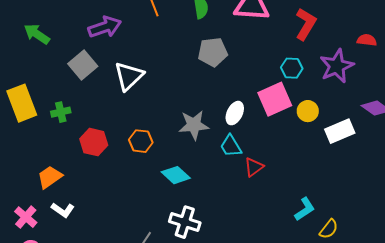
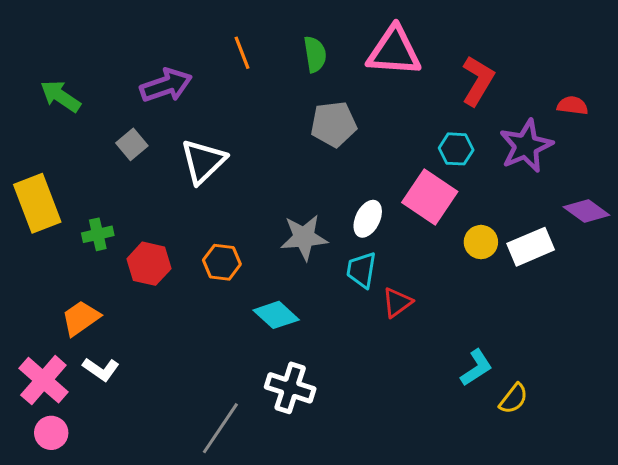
gray square: (83, 65) -> (132, 144), size x0.7
pink square: (275, 99) -> (430, 197), turned -32
yellow circle: (308, 111) -> (481, 242), moved
green cross: (61, 112) -> (98, 234), moved
cyan trapezoid: (231, 146) -> (361, 270), turned 40
pink cross: (26, 217) -> (43, 380), size x1.4

